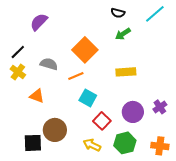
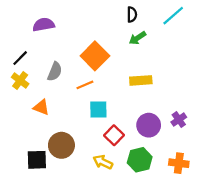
black semicircle: (118, 13) -> (132, 15), turned -104
purple semicircle: (39, 22) -> (44, 25), turned 36
gray semicircle: (49, 64) -> (55, 72), turned 96
cyan square: (88, 98) -> (98, 110), turned -30

